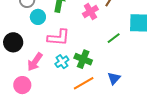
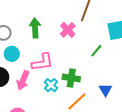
cyan circle: (38, 17) -> (12, 54), moved
pink arrow: (35, 62) -> (23, 80), moved

